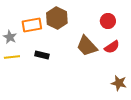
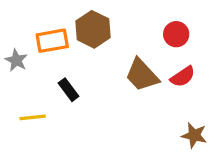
black rectangle: (42, 55) -> (69, 90), turned 40
yellow line: (12, 57) -> (33, 117), moved

